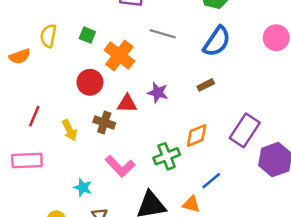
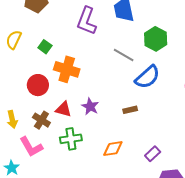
gray line: (163, 34) -> (124, 55), moved
orange cross: (119, 56) -> (67, 69), turned -35
purple rectangle: (245, 130) -> (153, 154), size x0.6
green cross: (167, 156) -> (71, 139), moved
pink L-shape: (120, 166) -> (31, 147), moved

